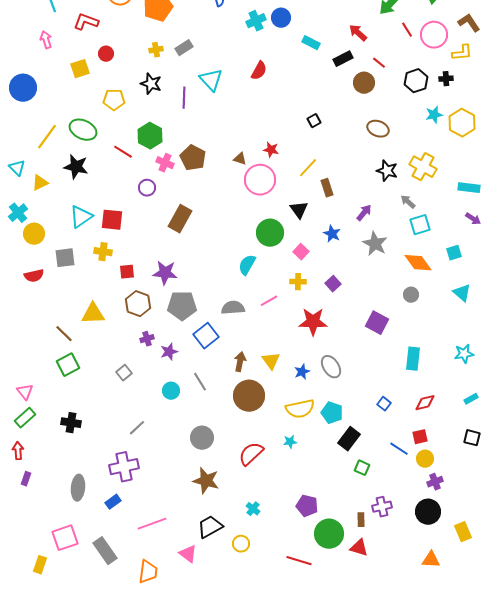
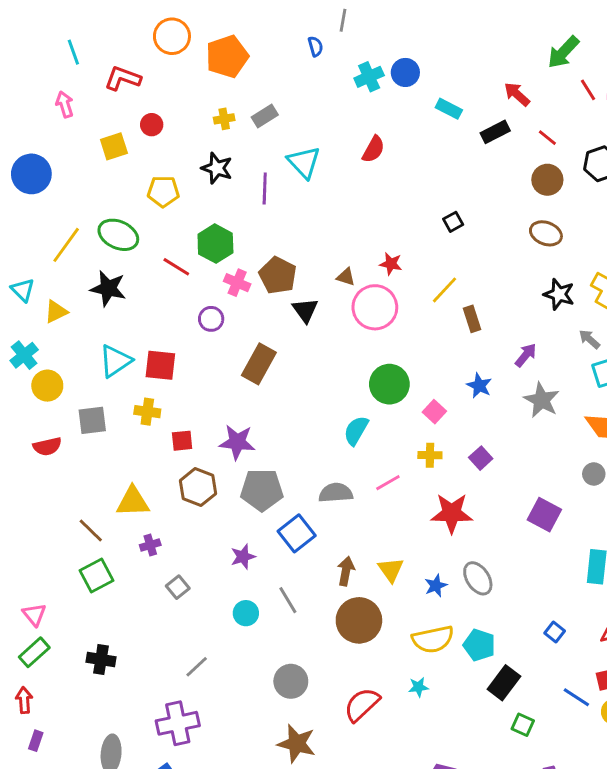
brown circle: (364, 83) -> (547, 180), moved
black triangle: (299, 210) -> (305, 310), moved
purple cross: (147, 339) -> (150, 545), moved

